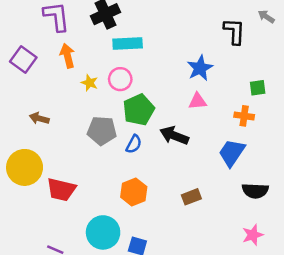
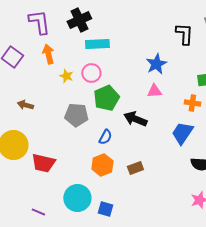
blue semicircle: (134, 144) -> (105, 137), moved
brown rectangle: (191, 197) -> (135, 168), moved

